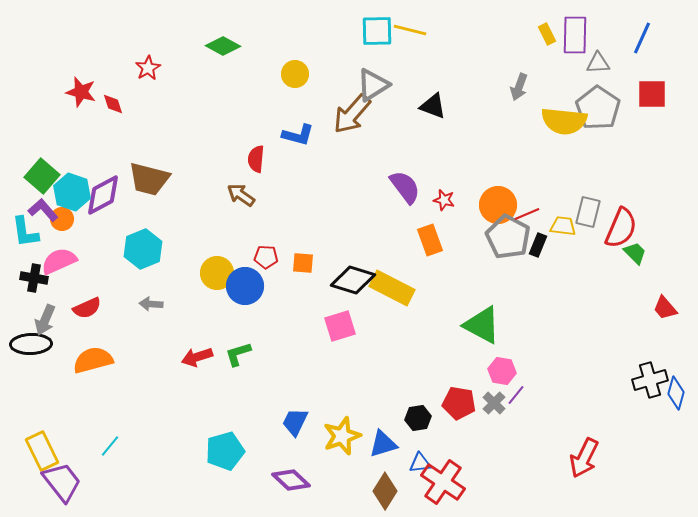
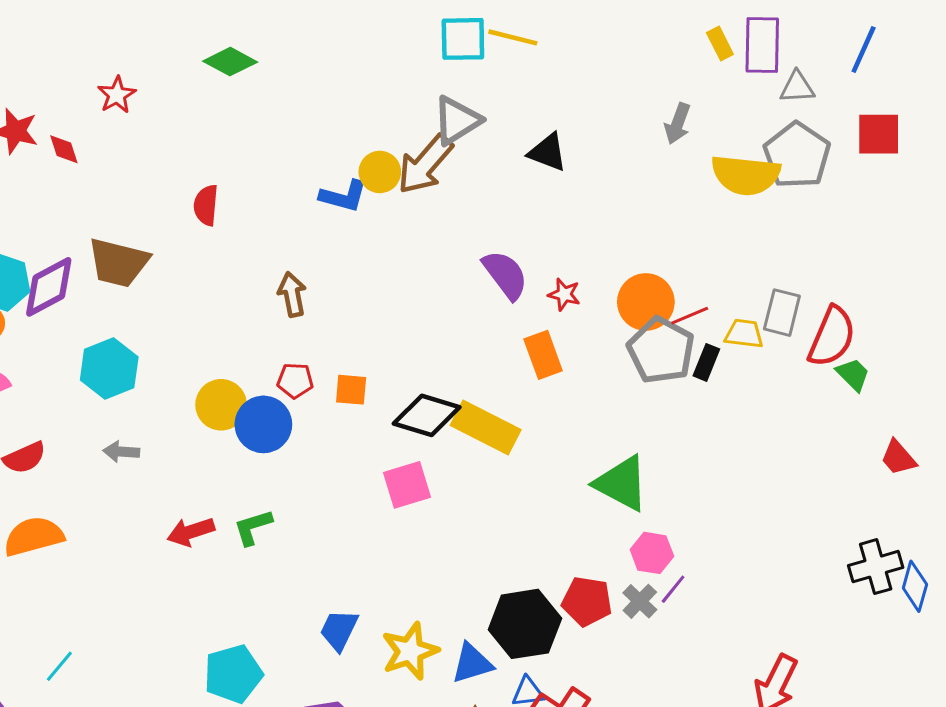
yellow circle: (295, 74) -> (380, 172), moved
red semicircle: (256, 159) -> (206, 205), moved
brown arrow: (241, 195) -> (292, 294), moved, turned 44
black hexagon: (418, 418) -> (525, 624), size x1.8

